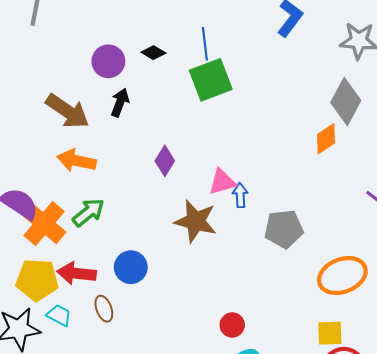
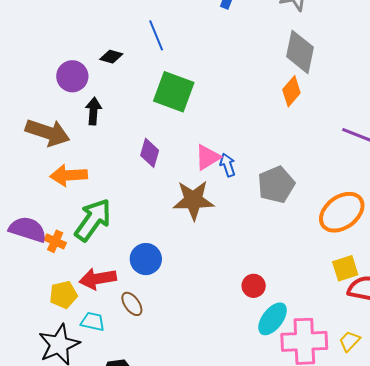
green square: (211, 80) -> (174, 92), moved, turned -33
green arrow: (88, 212) -> (93, 220), size x1.4
orange cross: (44, 223) -> (55, 241), size x0.5
yellow pentagon: (37, 280) -> (63, 295), size x0.7

